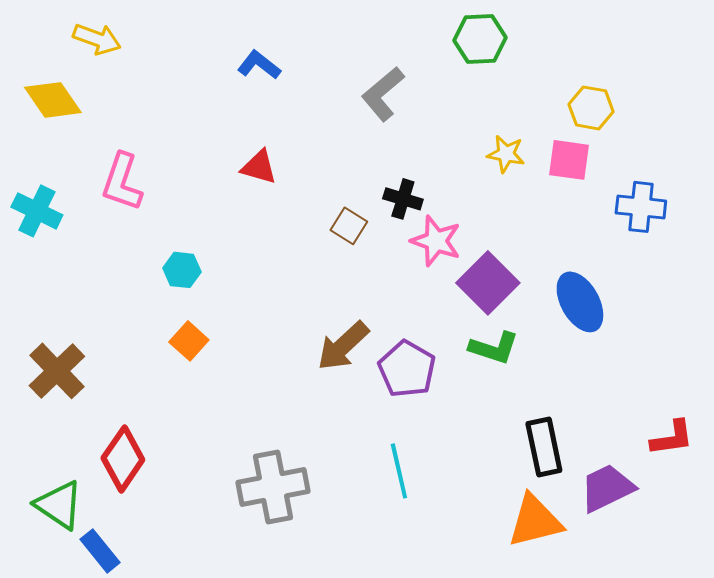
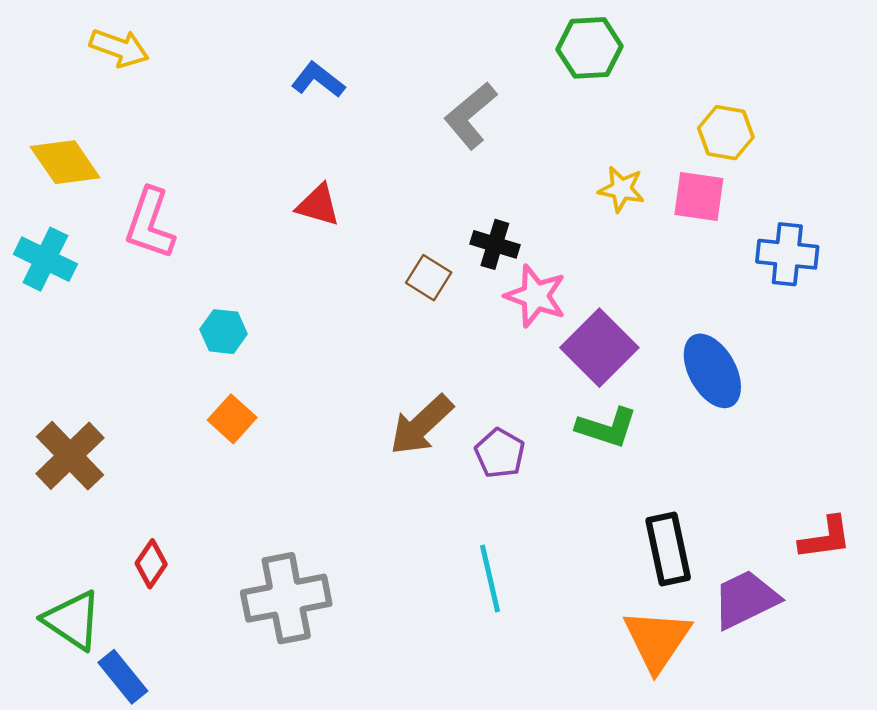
yellow diamond: (53, 100) -> (65, 162), moved
purple pentagon: (407, 369) -> (500, 453), size x0.7
red diamond: (123, 459) -> (151, 564), size x0.6
gray cross: (273, 487) -> (286, 598), moved
orange triangle: (535, 521) -> (657, 640), turned -42

